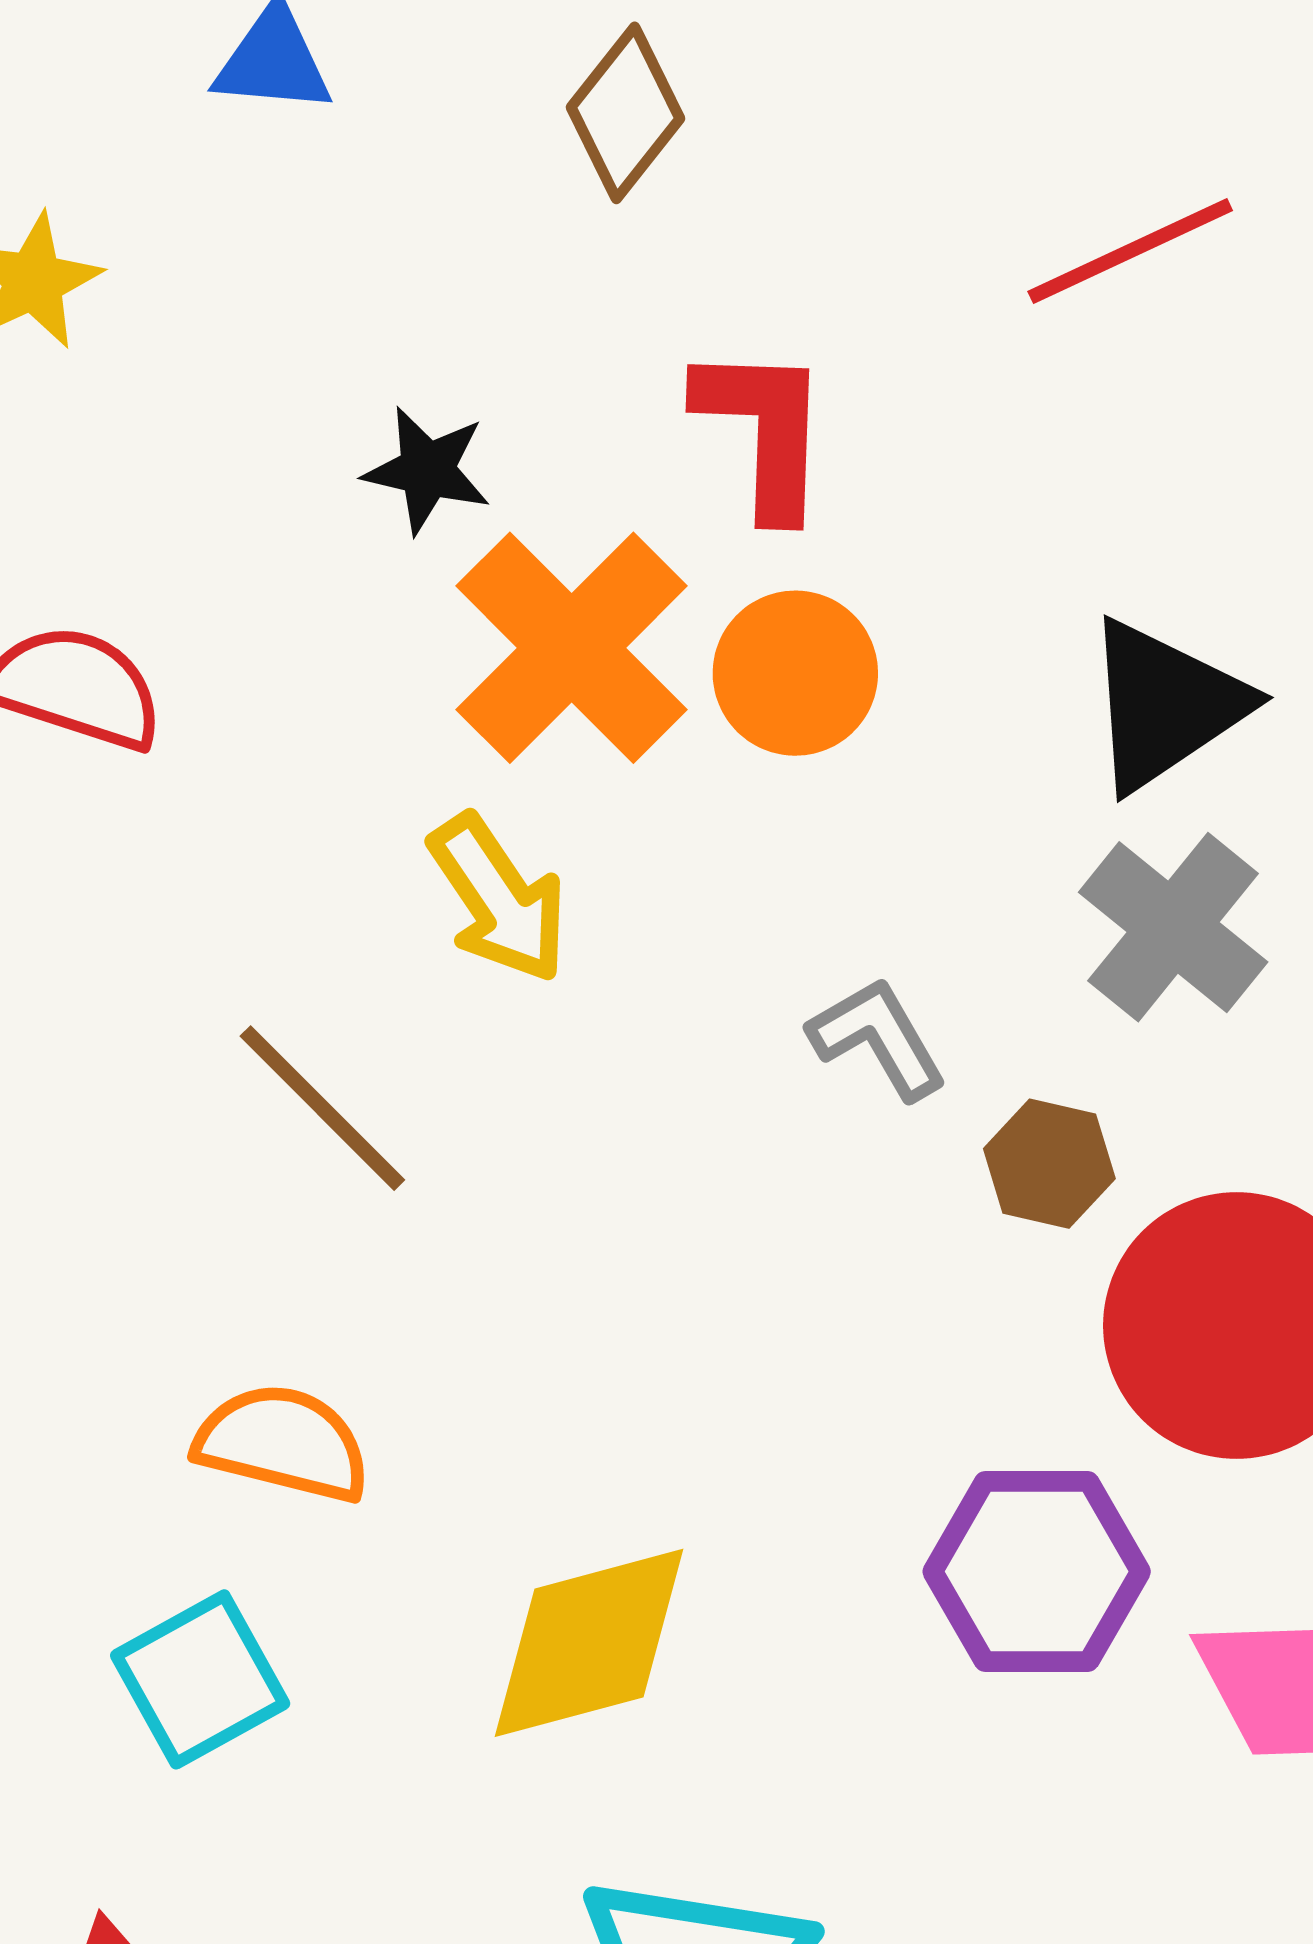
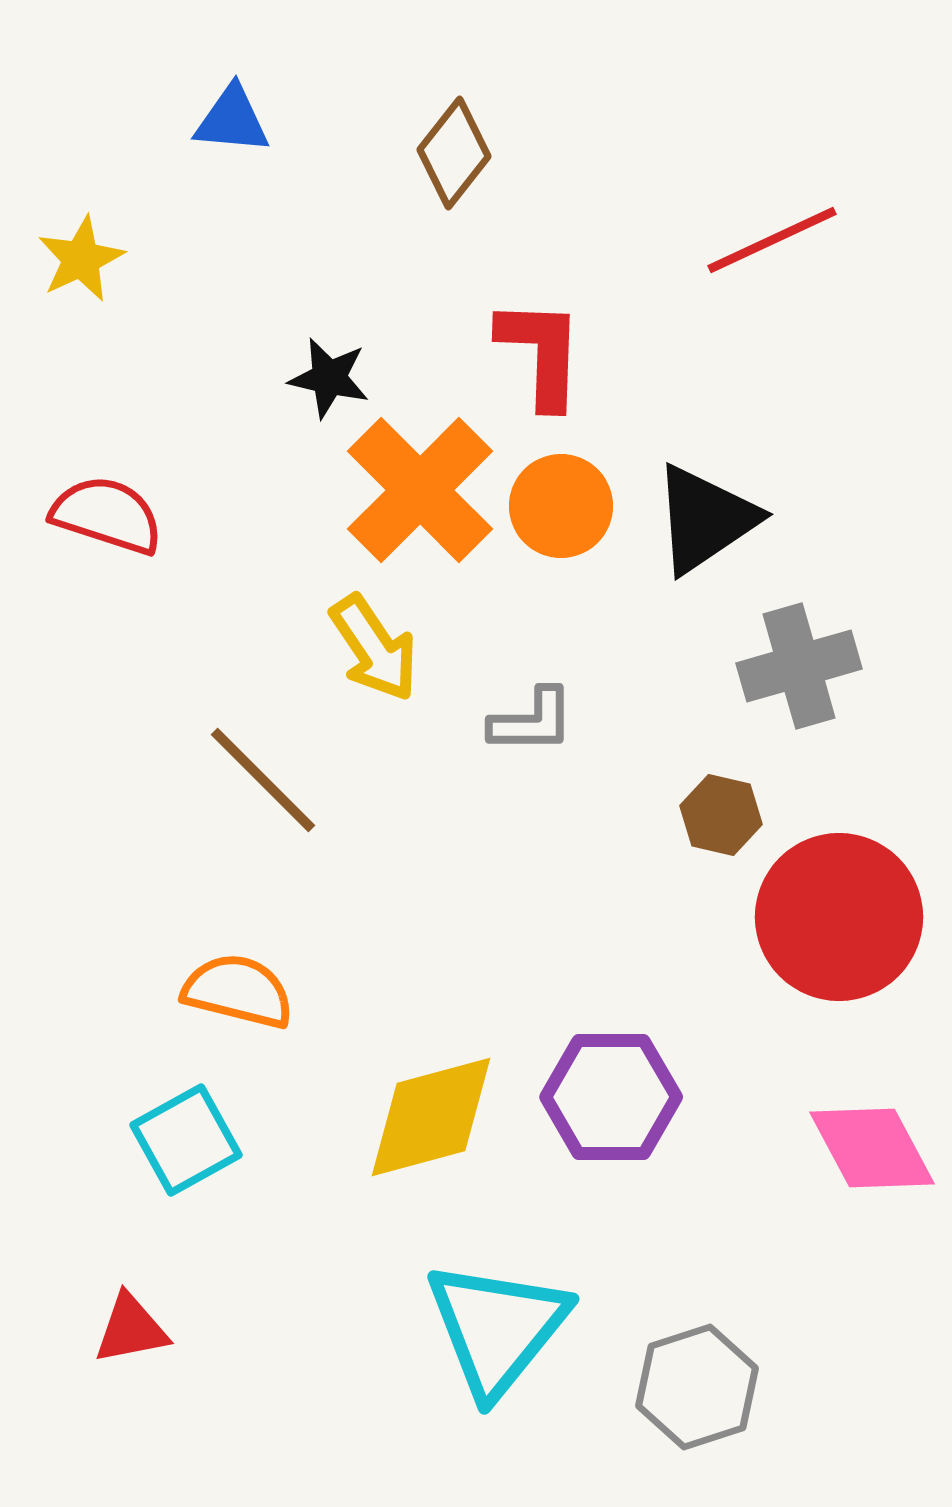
black triangle: (1165, 705) -> (705, 519), moved
gray cross: (1173, 927) -> (799, 666), turned 35
gray L-shape: (878, 1038) -> (532, 721), moved, turned 120
purple hexagon: (1037, 1572) -> (611, 1097), moved

